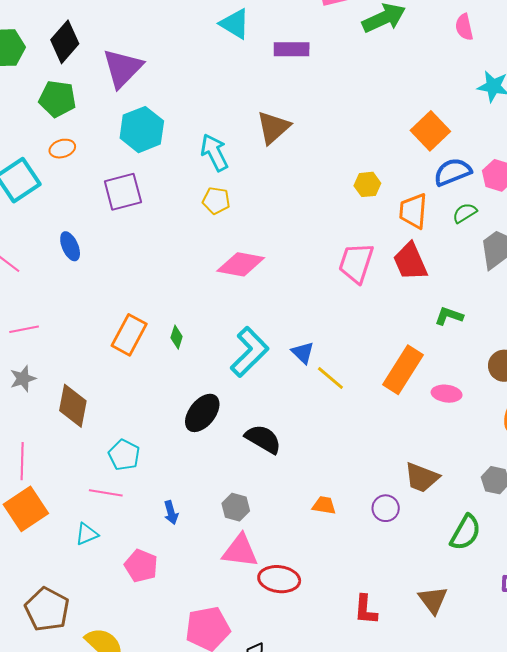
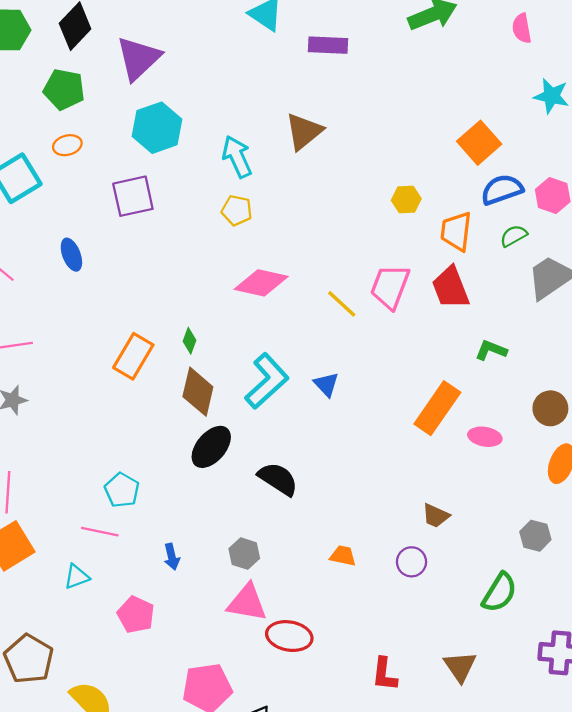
green diamond: (177, 337) -> (189, 341), moved
yellow line: (330, 378) -> (342, 304), moved
brown diamond: (73, 406) -> (198, 392), moved
brown trapezoid: (422, 477) -> (436, 516), moved, size x0.7

